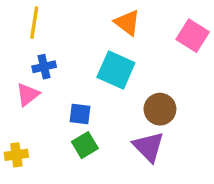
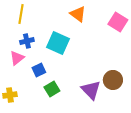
cyan square: (116, 70) -> (58, 43), moved
brown circle: (160, 109) -> (113, 80), moved
blue square: (80, 114) -> (39, 70), moved, turned -32

